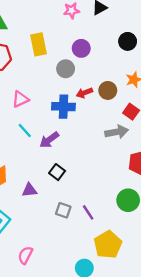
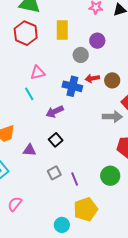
cyan line: (25, 131) -> (29, 94), moved
gray square: (63, 210) -> (54, 173), turned 32

